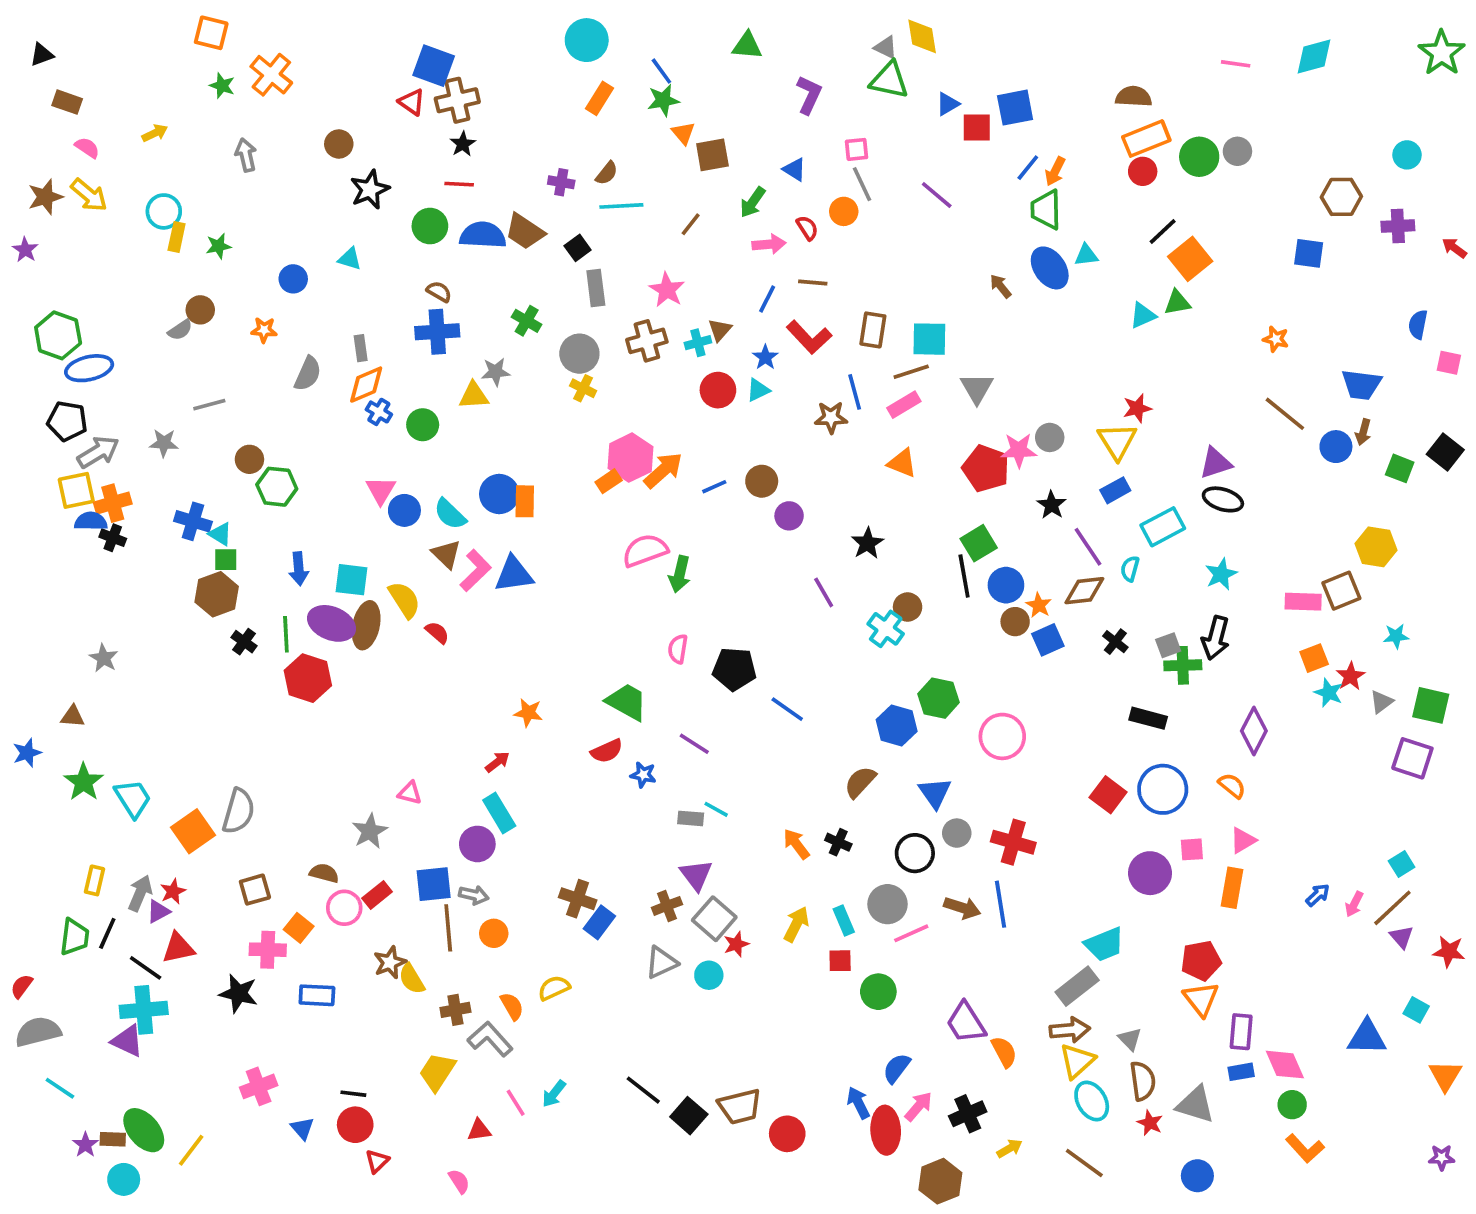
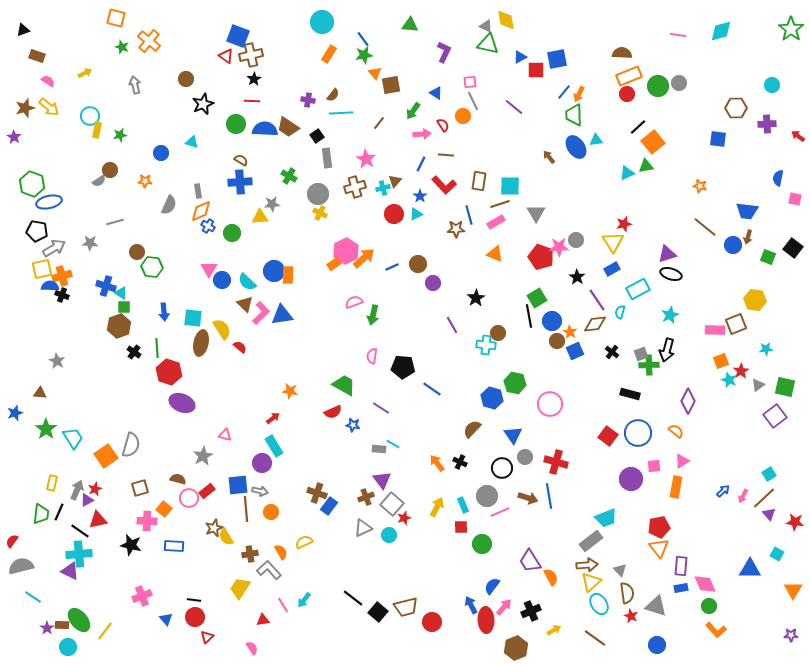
pink semicircle: (645, 550) -> (354, 302), size x0.7
purple ellipse: (331, 623) -> (182, 403), moved
cyan cross: (886, 629) -> (486, 345), turned -30
purple square: (1412, 758) -> (775, 416), turned 35

